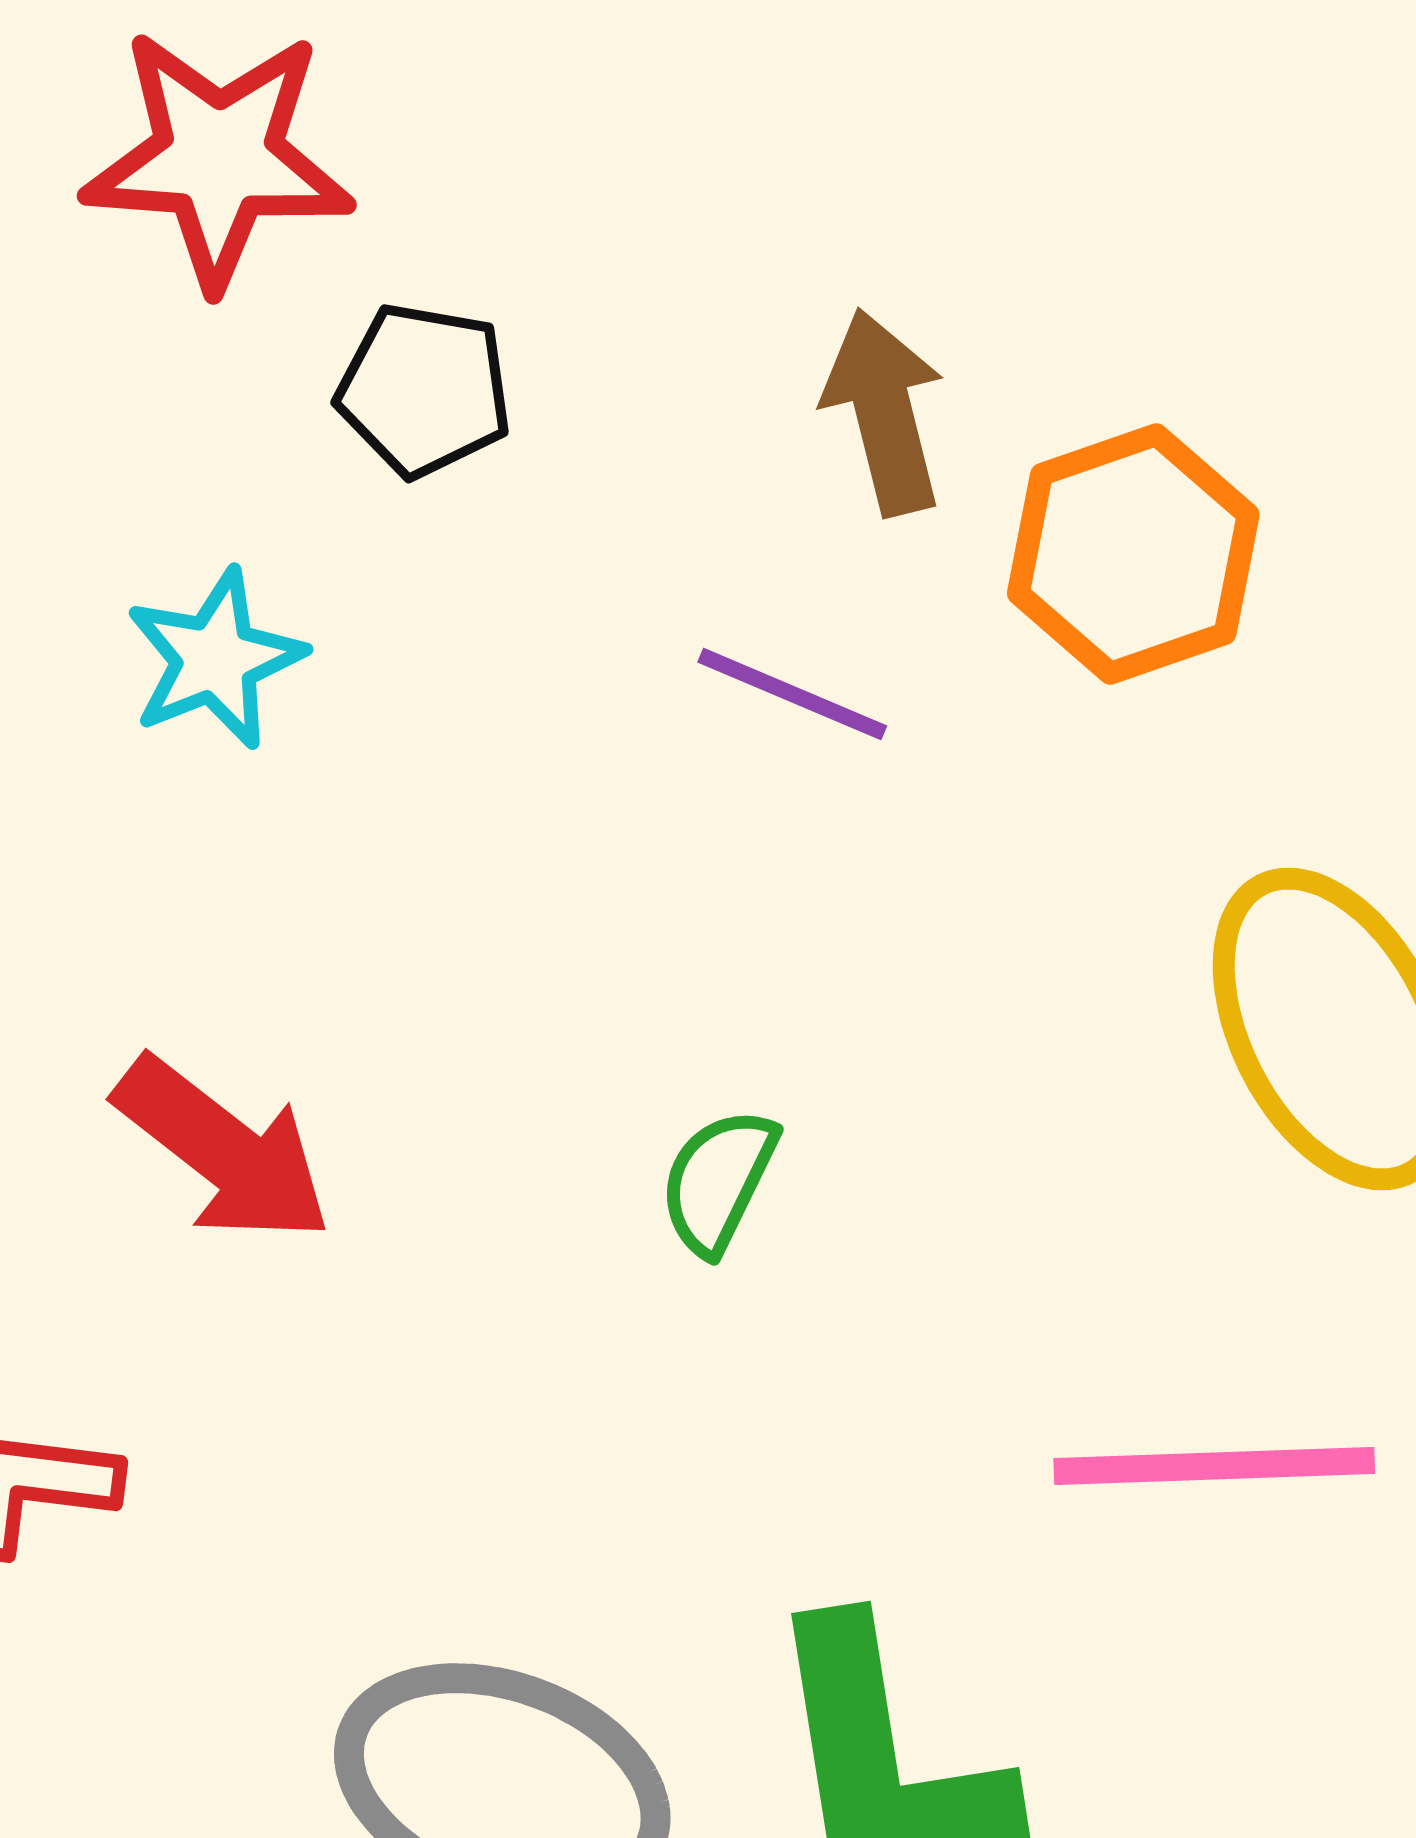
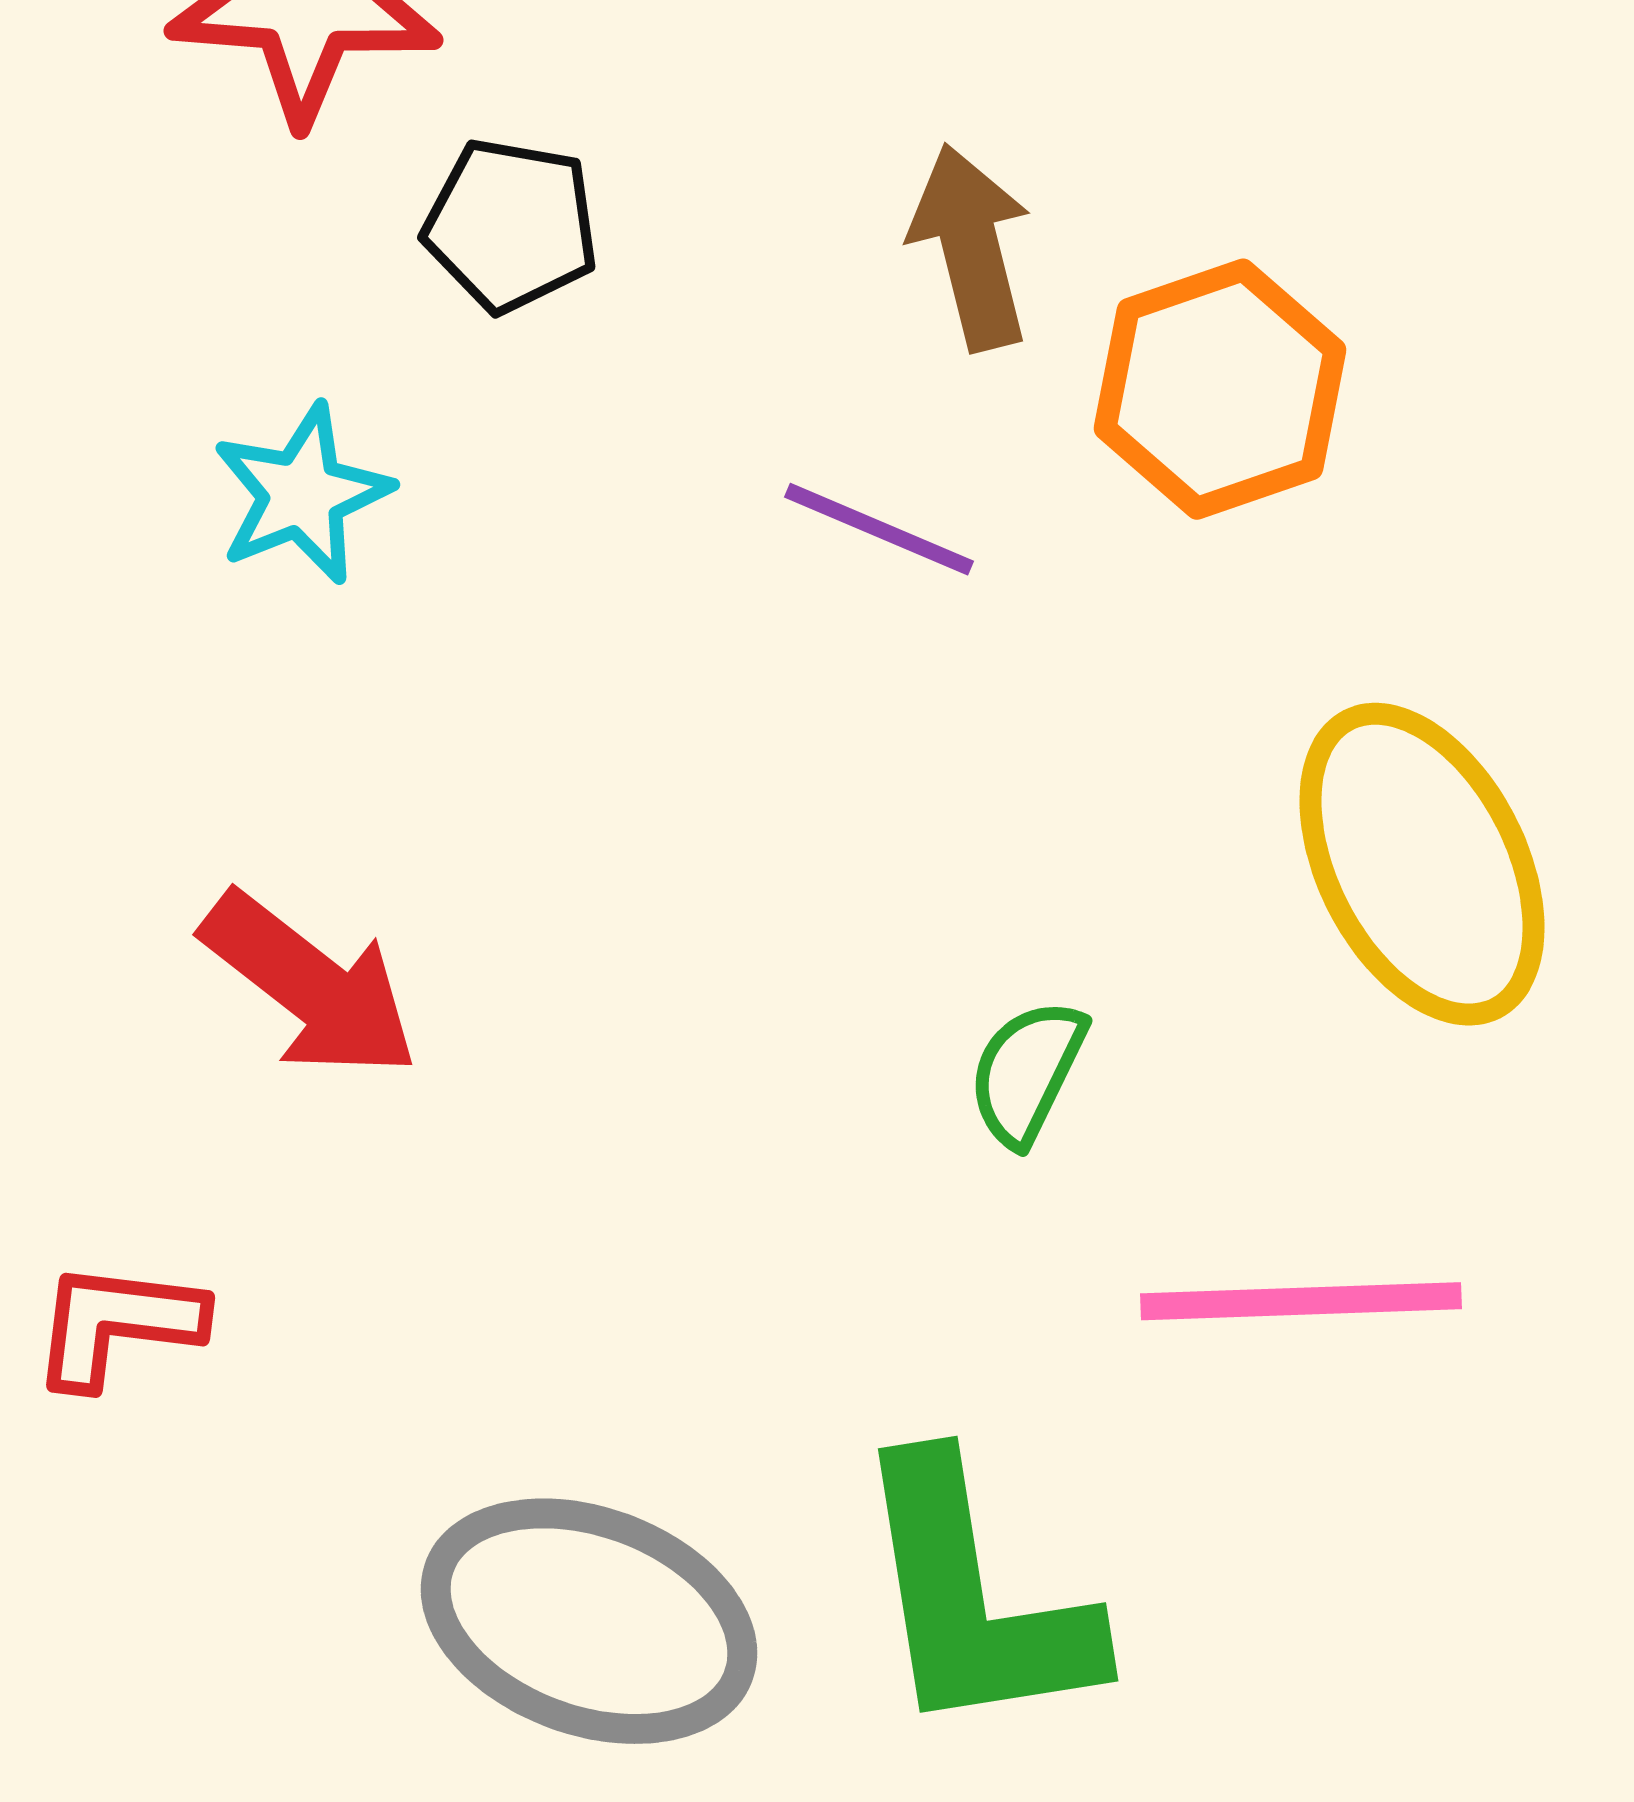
green semicircle: (718, 1181) -> (1027, 1072), moved

